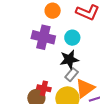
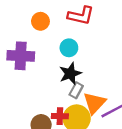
purple cross: (43, 37) -> (21, 56), moved
red cross: (44, 88) -> (60, 116), moved

